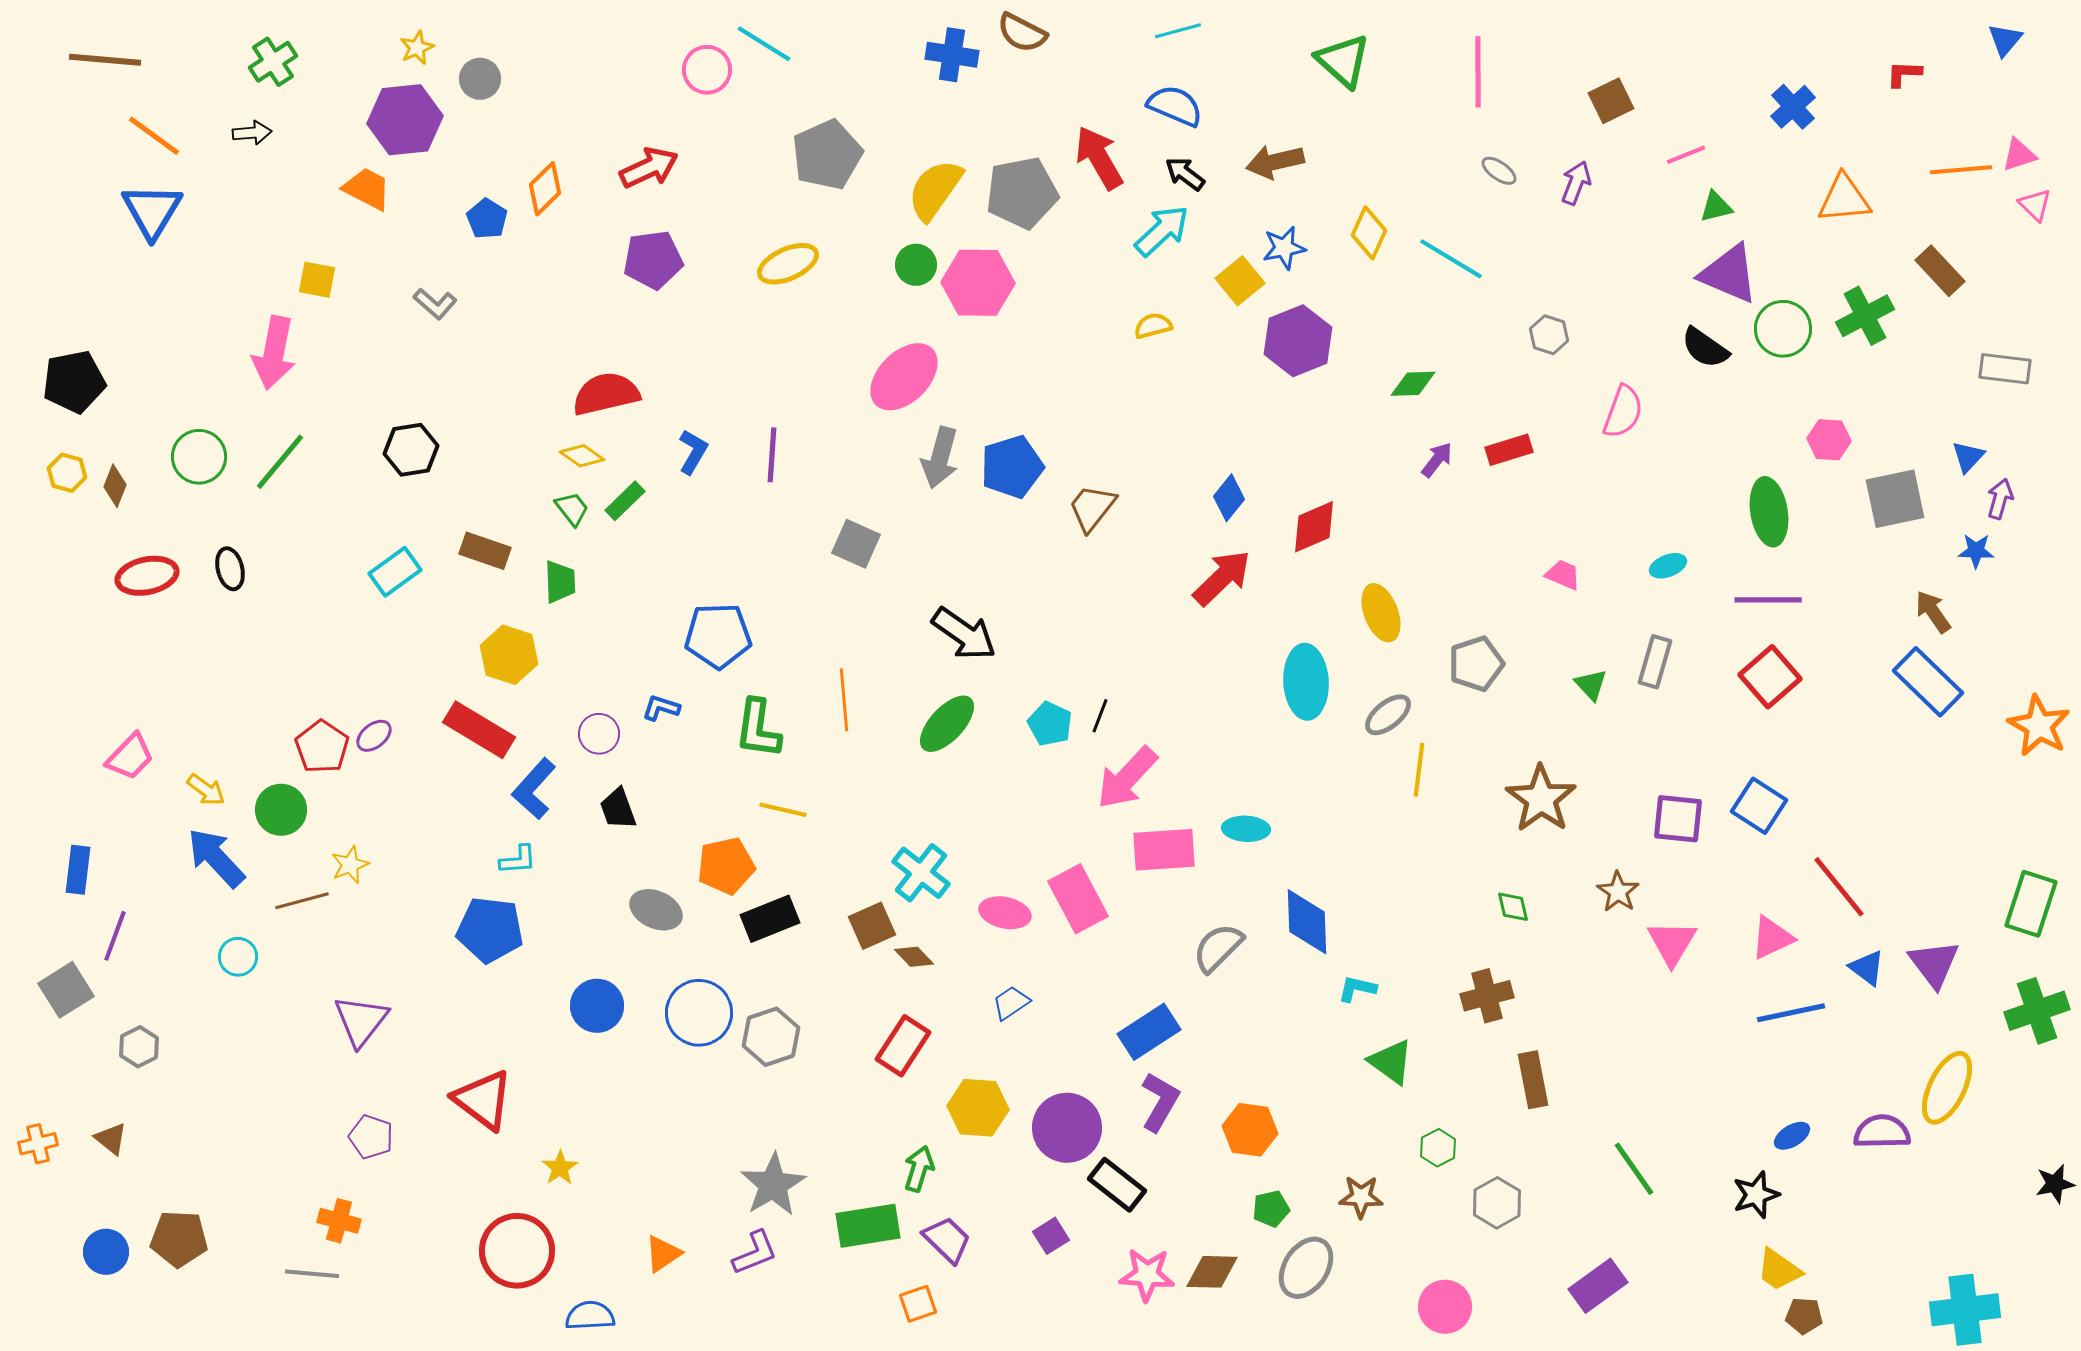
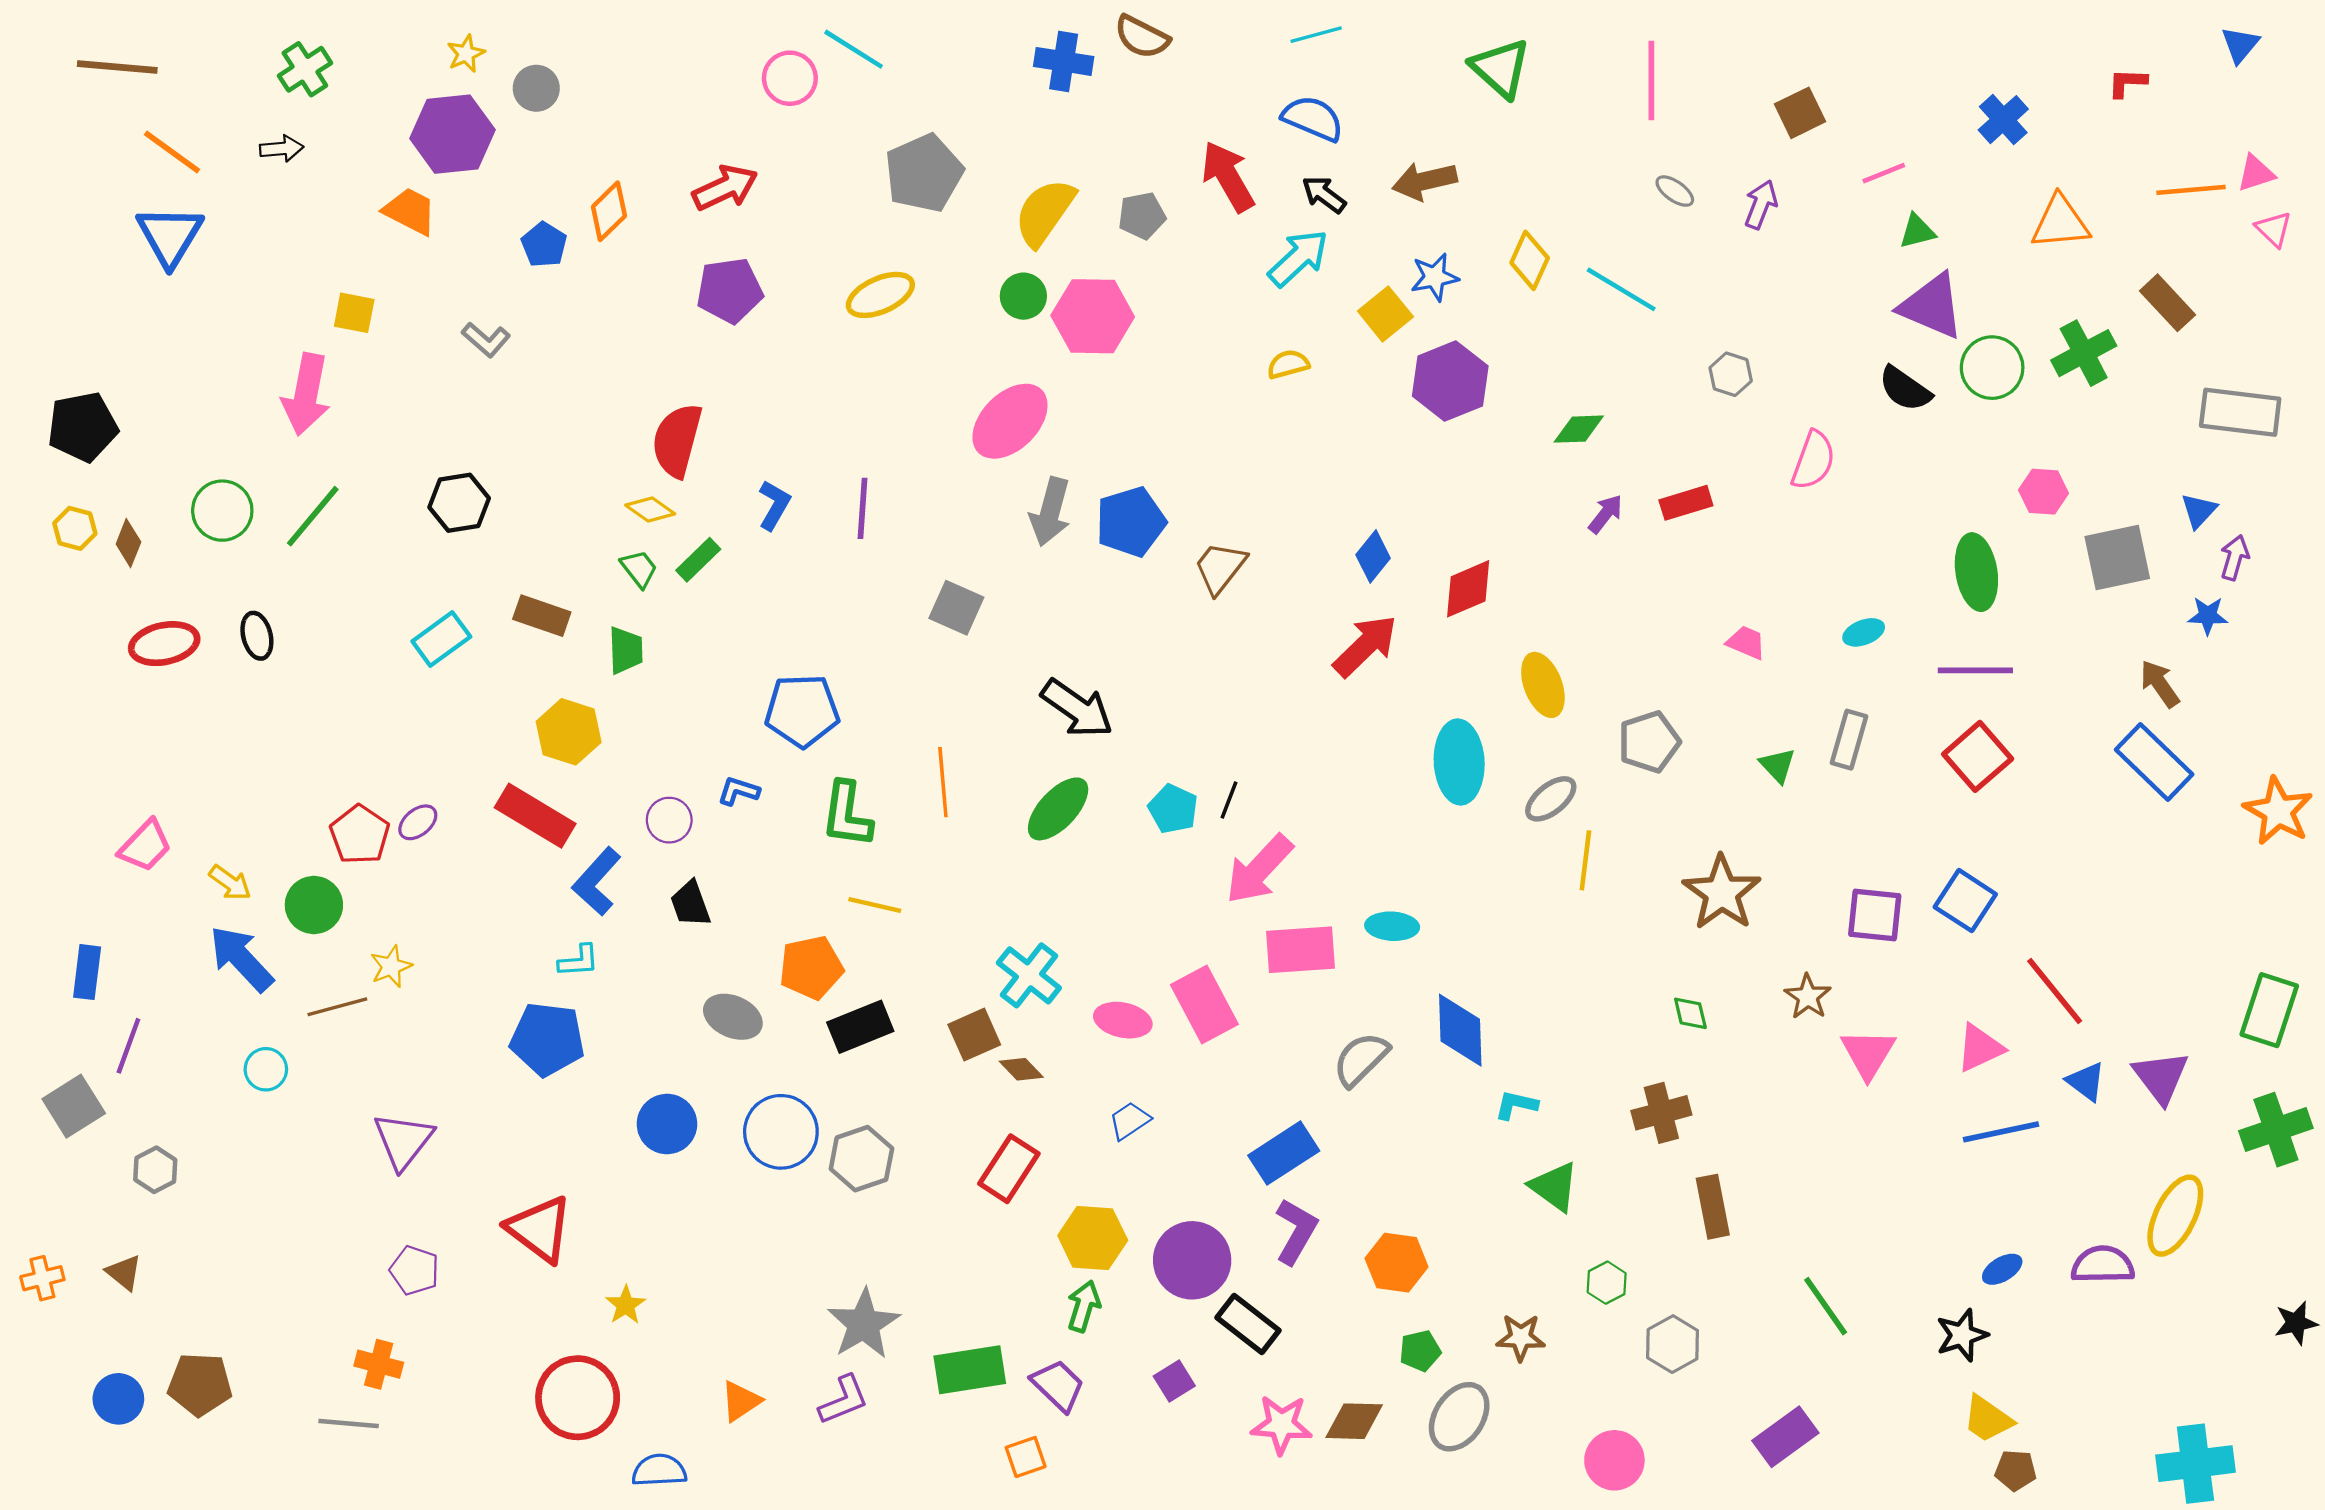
gray pentagon: (1022, 193) -> (1142, 216), size x0.6
gray rectangle: (2005, 369) -> (2240, 412), size x1.4
red semicircle: (606, 394) -> (677, 440), turned -62
green arrow: (919, 1169) -> (1084, 1306), moved

